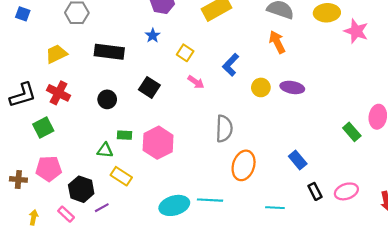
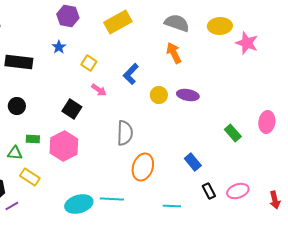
black square: (149, 87) -> (72, 109), moved
green rectangle: (352, 132) -> (233, 133), moved

